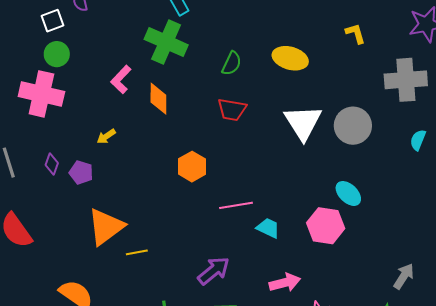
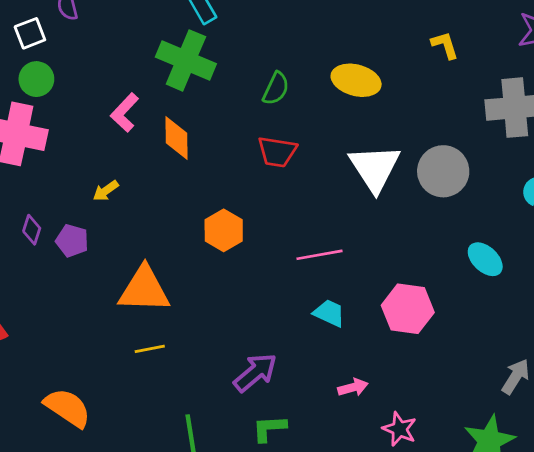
cyan ellipse: (348, 193) -> (485, 259), moved
pink line: (236, 205) -> (319, 255), moved
orange triangle: (106, 227) -> (144, 289), moved, turned 39
pink arrow: (285, 283) -> (353, 387), size x0.7

